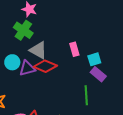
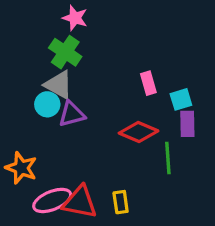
gray triangle: (38, 50) -> (59, 85), moved
red diamond: (45, 66) -> (139, 132), moved
purple rectangle: (98, 74) -> (187, 124), turned 49

